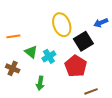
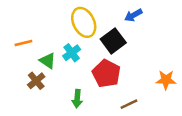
cyan cross: (49, 56) -> (72, 53), moved
brown cross: (13, 68) -> (36, 81), moved, turned 32
green arrow: (40, 83) -> (77, 99), moved

